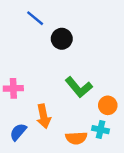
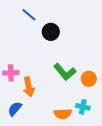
orange circle: (108, 105) -> (89, 79), moved
orange arrow: (44, 116) -> (29, 87), moved

